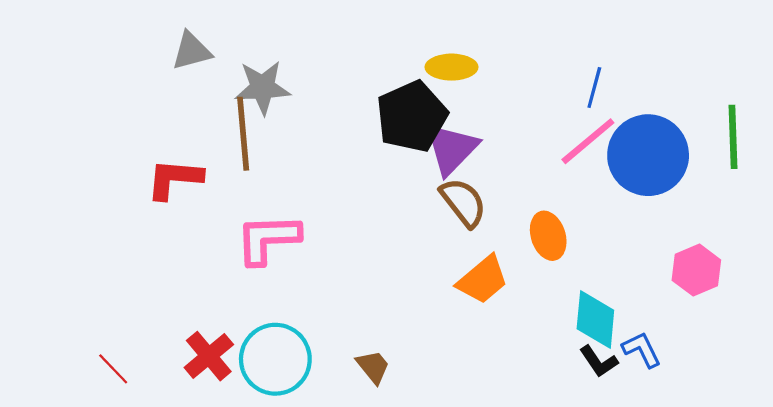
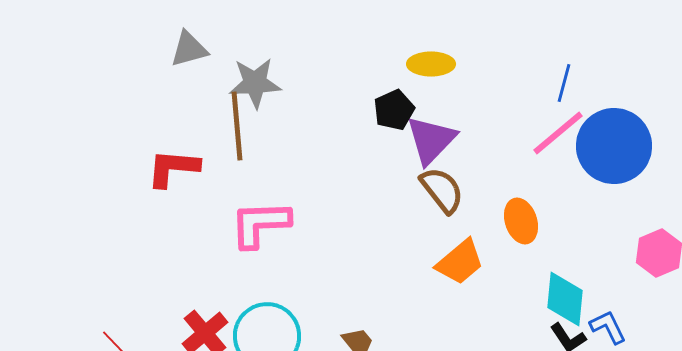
black pentagon: (412, 116) -> (394, 110), size x0.6

